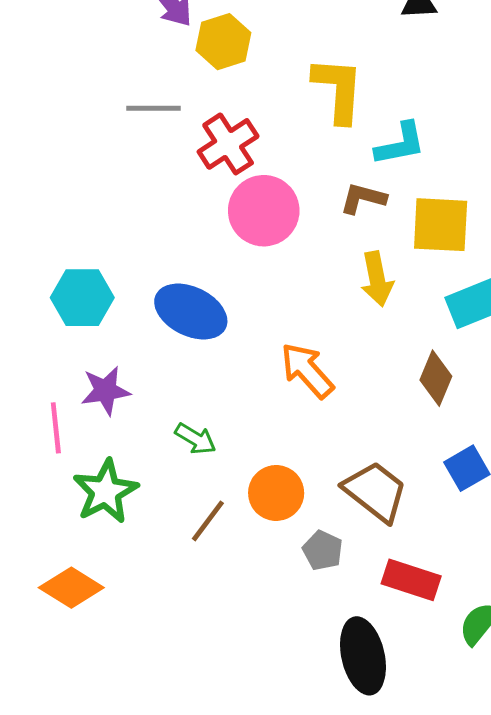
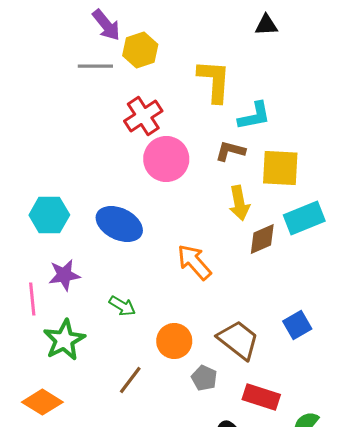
gray line: (154, 108) -> (95, 66), moved
brown diamond: (436, 378) -> (262, 239), moved, turned 44
brown line: (208, 521) -> (130, 380), moved

